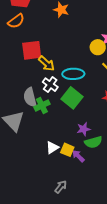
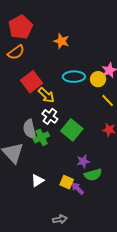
red square: (32, 50) -> (32, 82), turned -30
cyan ellipse: (73, 74) -> (74, 77), moved
white triangle: (52, 148) -> (37, 181), moved
gray arrow: (61, 187) -> (60, 219), turned 40

